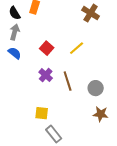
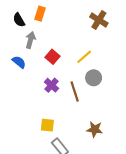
gray arrow: (15, 32) -> (30, 40), moved
gray circle: (96, 88) -> (94, 78), moved
brown star: (101, 114) -> (95, 129), moved

